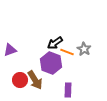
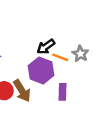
purple rectangle: (68, 90) -> (62, 92), moved

